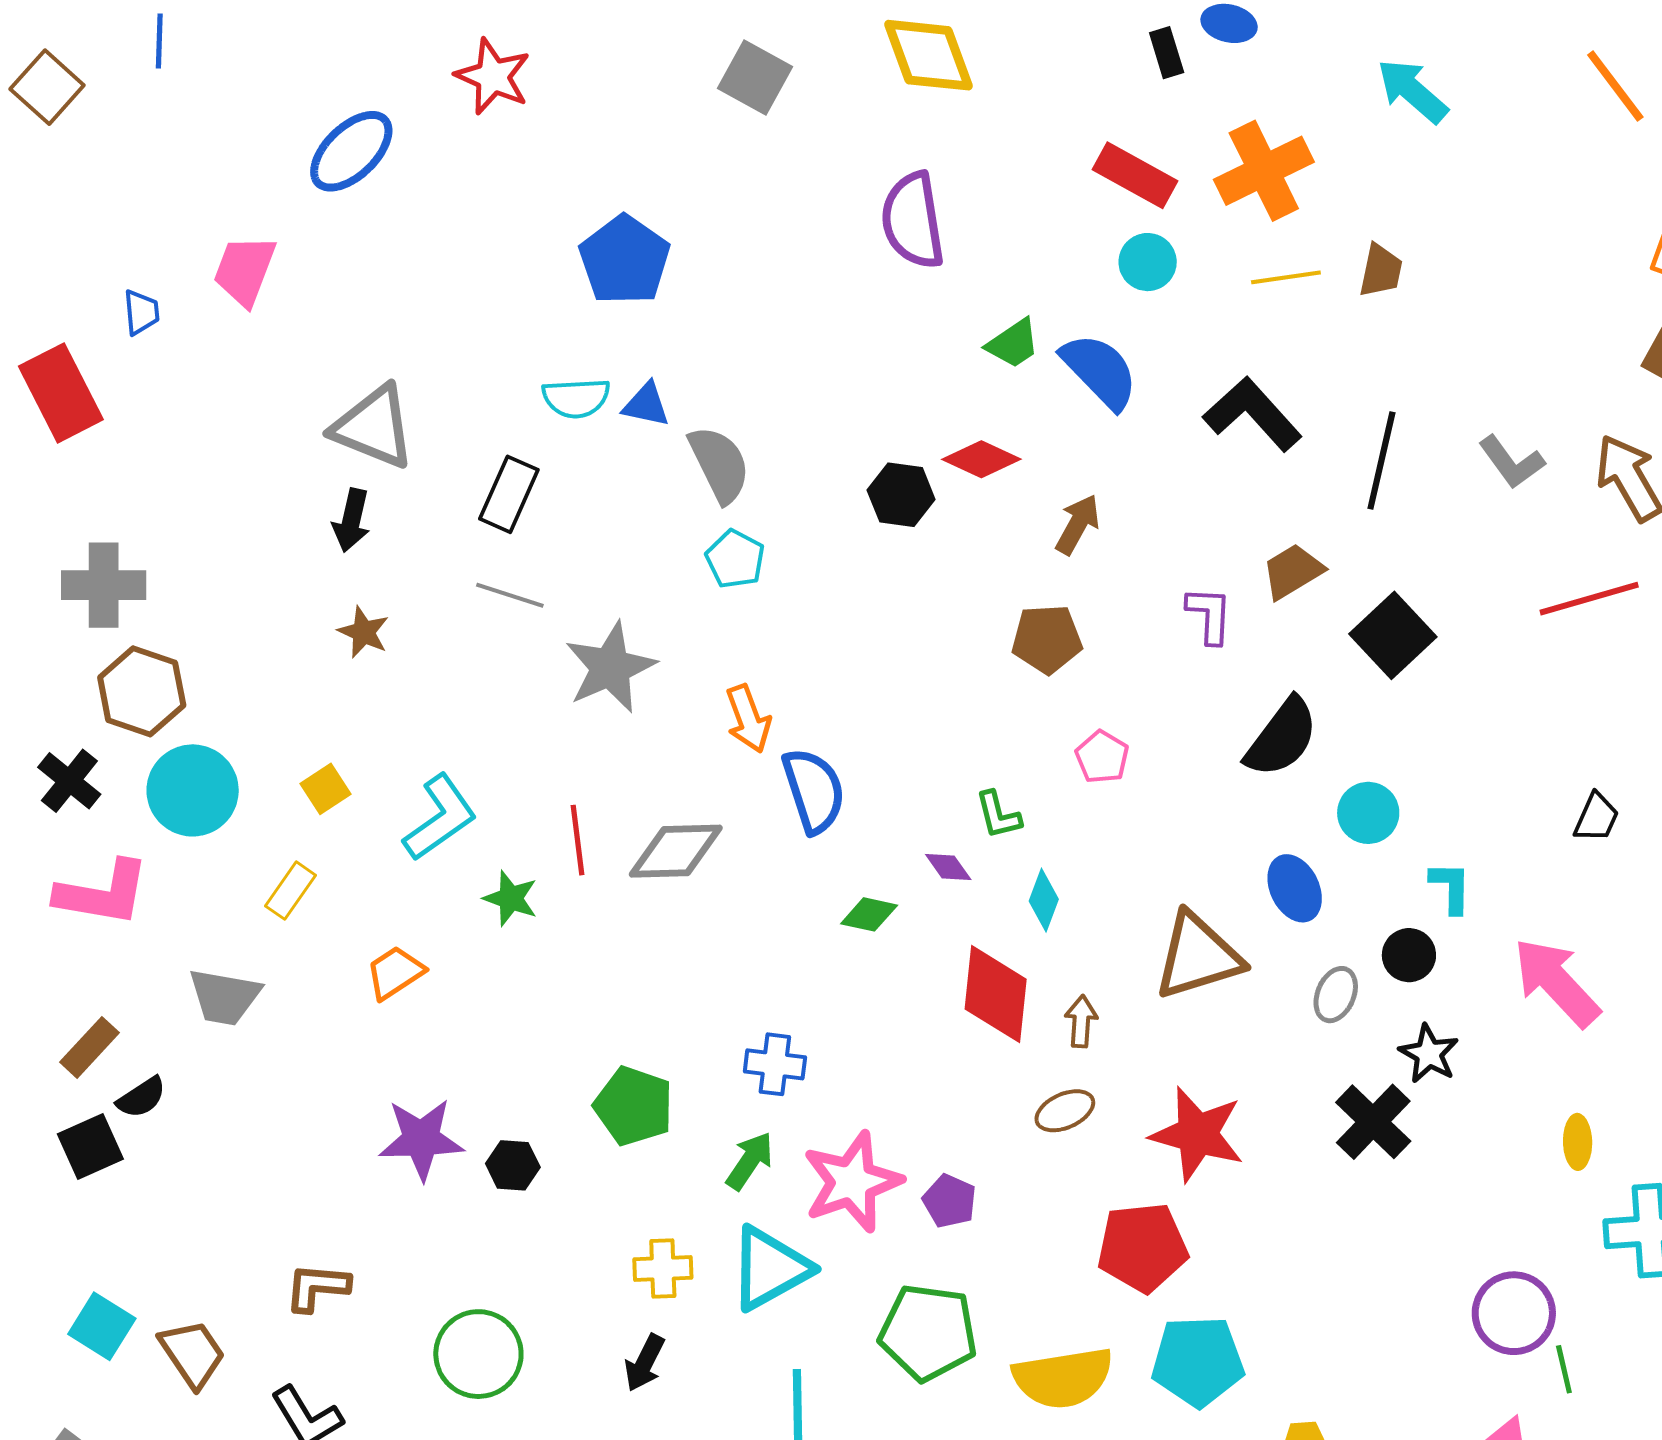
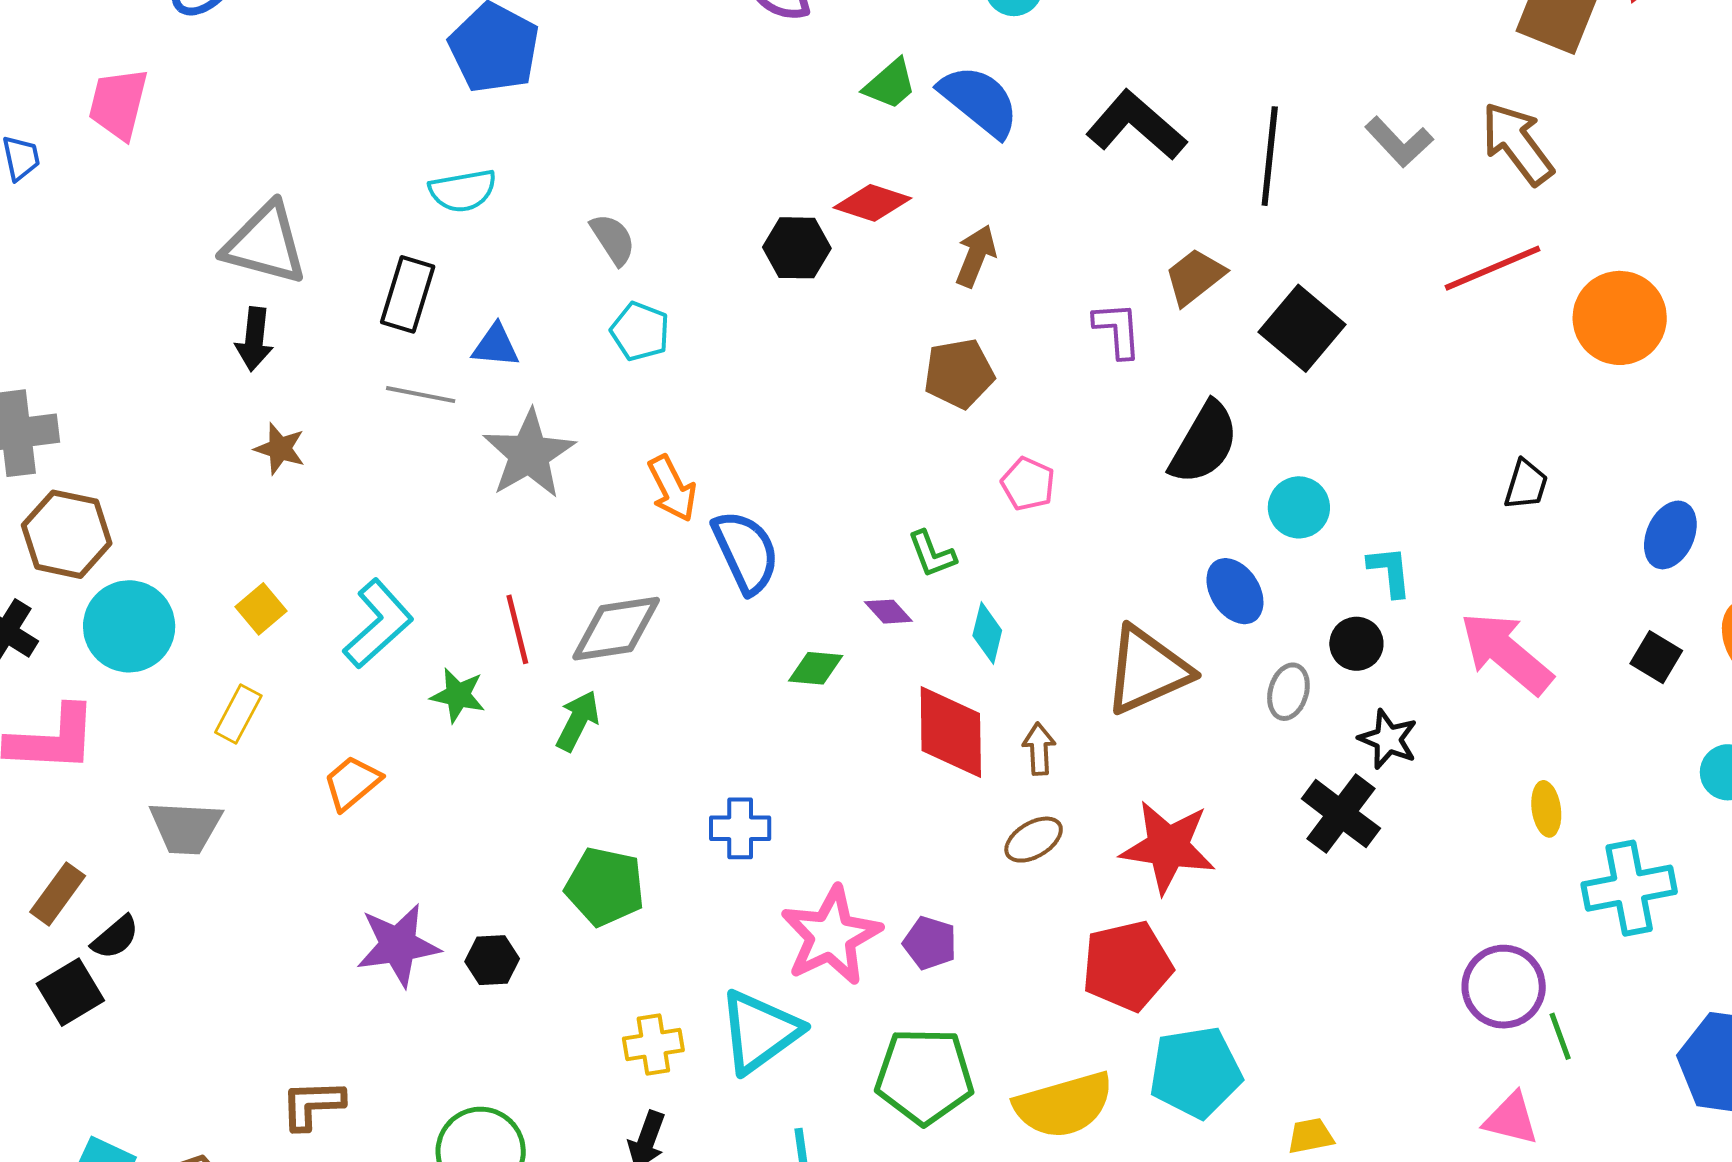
blue triangle: (646, 405) -> (496, 346), moved
gray semicircle: (719, 464) -> (613, 239), size x0.7
green arrow: (750, 1161) -> (578, 721), moved

